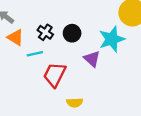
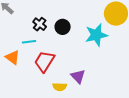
orange triangle: (15, 37) -> (13, 57), moved
purple triangle: (92, 59) -> (78, 76), moved

